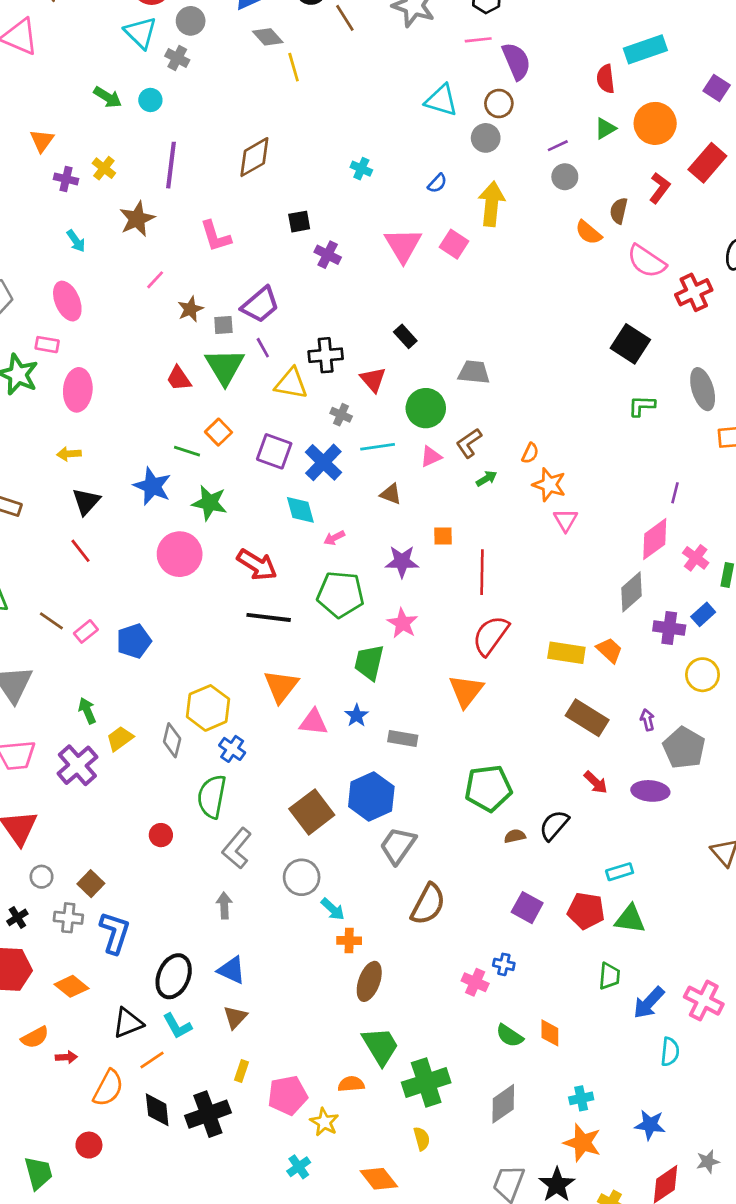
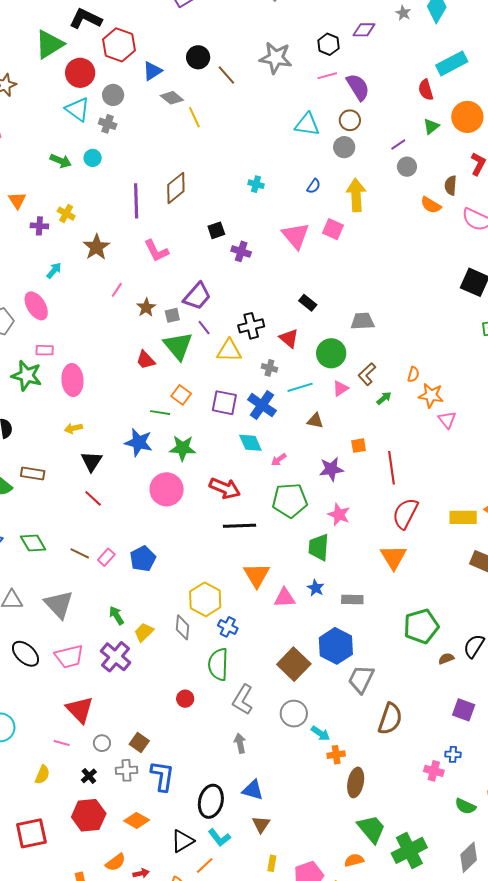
purple line: (171, 165) -> (136, 201), moved
cyan arrow: (76, 241) -> (54, 270), turned -96
pink ellipse: (67, 301) -> (36, 306), moved

